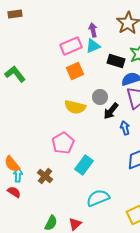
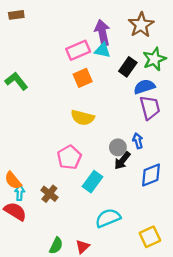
purple arrow: (93, 30) -> (102, 33), size x1.6
cyan triangle: (93, 46) -> (102, 50), turned 35
black rectangle: (116, 61) -> (128, 67), turned -72
gray circle: (100, 97) -> (118, 147), moved
black arrow: (111, 111) -> (122, 161), moved
red semicircle: (14, 192) -> (15, 211), size x1.5

